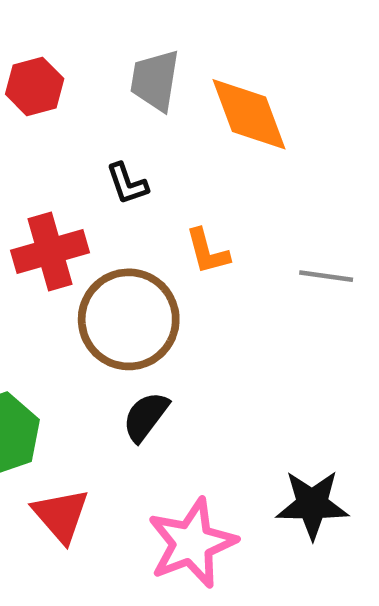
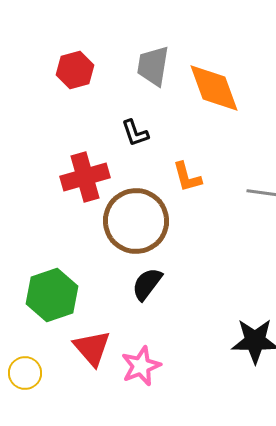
pink star: (192, 543) -> (141, 366), moved, size x0.7

